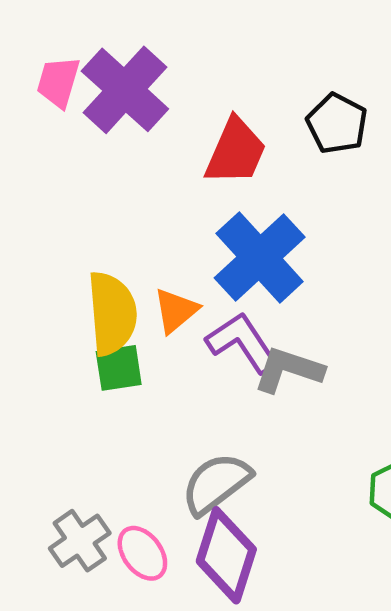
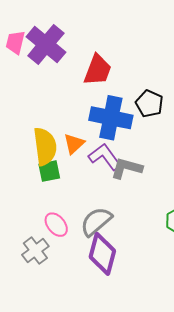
black pentagon: (337, 124) -> (149, 104), moved
blue cross: (260, 258) -> (111, 118), turned -33
pink ellipse: (142, 553) -> (56, 225), moved

